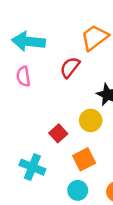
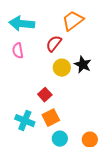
yellow circle: (91, 120) -> (62, 68), moved
orange square: (84, 159) -> (51, 118), moved

